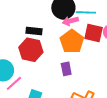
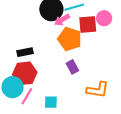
black rectangle: (34, 31) -> (25, 52), moved
red hexagon: (31, 50) -> (25, 73), moved

